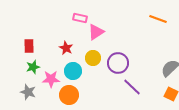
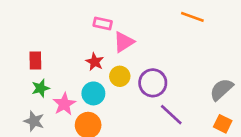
orange line: (158, 19) -> (192, 17), moved
red star: (66, 48) -> (95, 62), moved
pink star: (51, 79) -> (64, 104), turned -30

